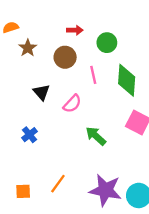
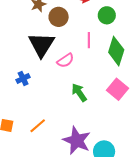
brown circle: (65, 57) -> (59, 17), moved
black triangle: (41, 92) -> (42, 45), size x1.8

